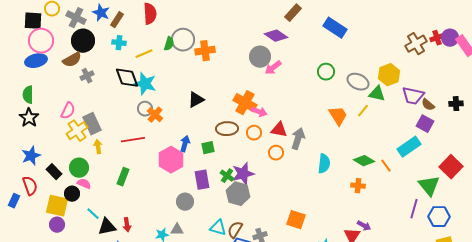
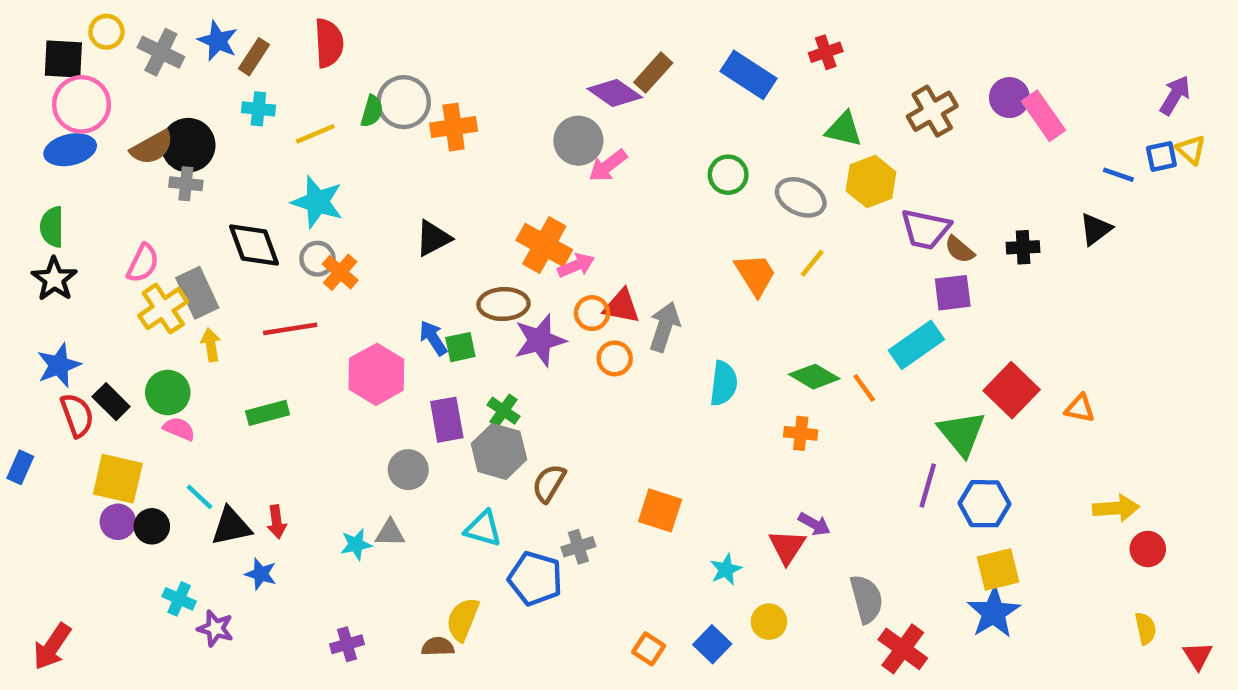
brown rectangle: (293, 13) -> (653, 73), moved
red cross: (437, 38) -> (826, 52), moved
black circle: (83, 41) -> (188, 145), moved
gray cross: (87, 76) -> (186, 184), turned 32
black diamond: (127, 78) -> (254, 245), moved
green triangle: (377, 94) -> (844, 129), moved
pink arrow: (259, 112) -> (576, 265), turned -42
purple square: (425, 124) -> (953, 293), turned -36
orange circle: (254, 133) -> (592, 313), moved
blue arrow: (185, 144) -> (433, 338), moved, turned -49
purple star: (243, 174) -> (540, 340), moved
green rectangle: (123, 177) -> (268, 413), turned 54
red semicircle: (30, 186) -> (77, 415), moved
black circle: (72, 194) -> (152, 526), moved
gray hexagon: (238, 194) -> (499, 451), moved
brown semicircle: (235, 230) -> (549, 483), moved

